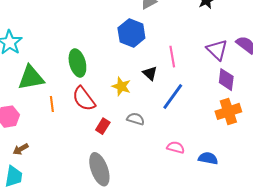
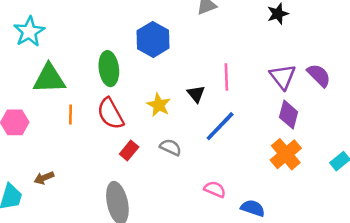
blue hexagon: (131, 33) -> (153, 39), moved
orange cross: (228, 111) -> (286, 154), turned -30
brown arrow: (21, 149) -> (44, 178), moved

